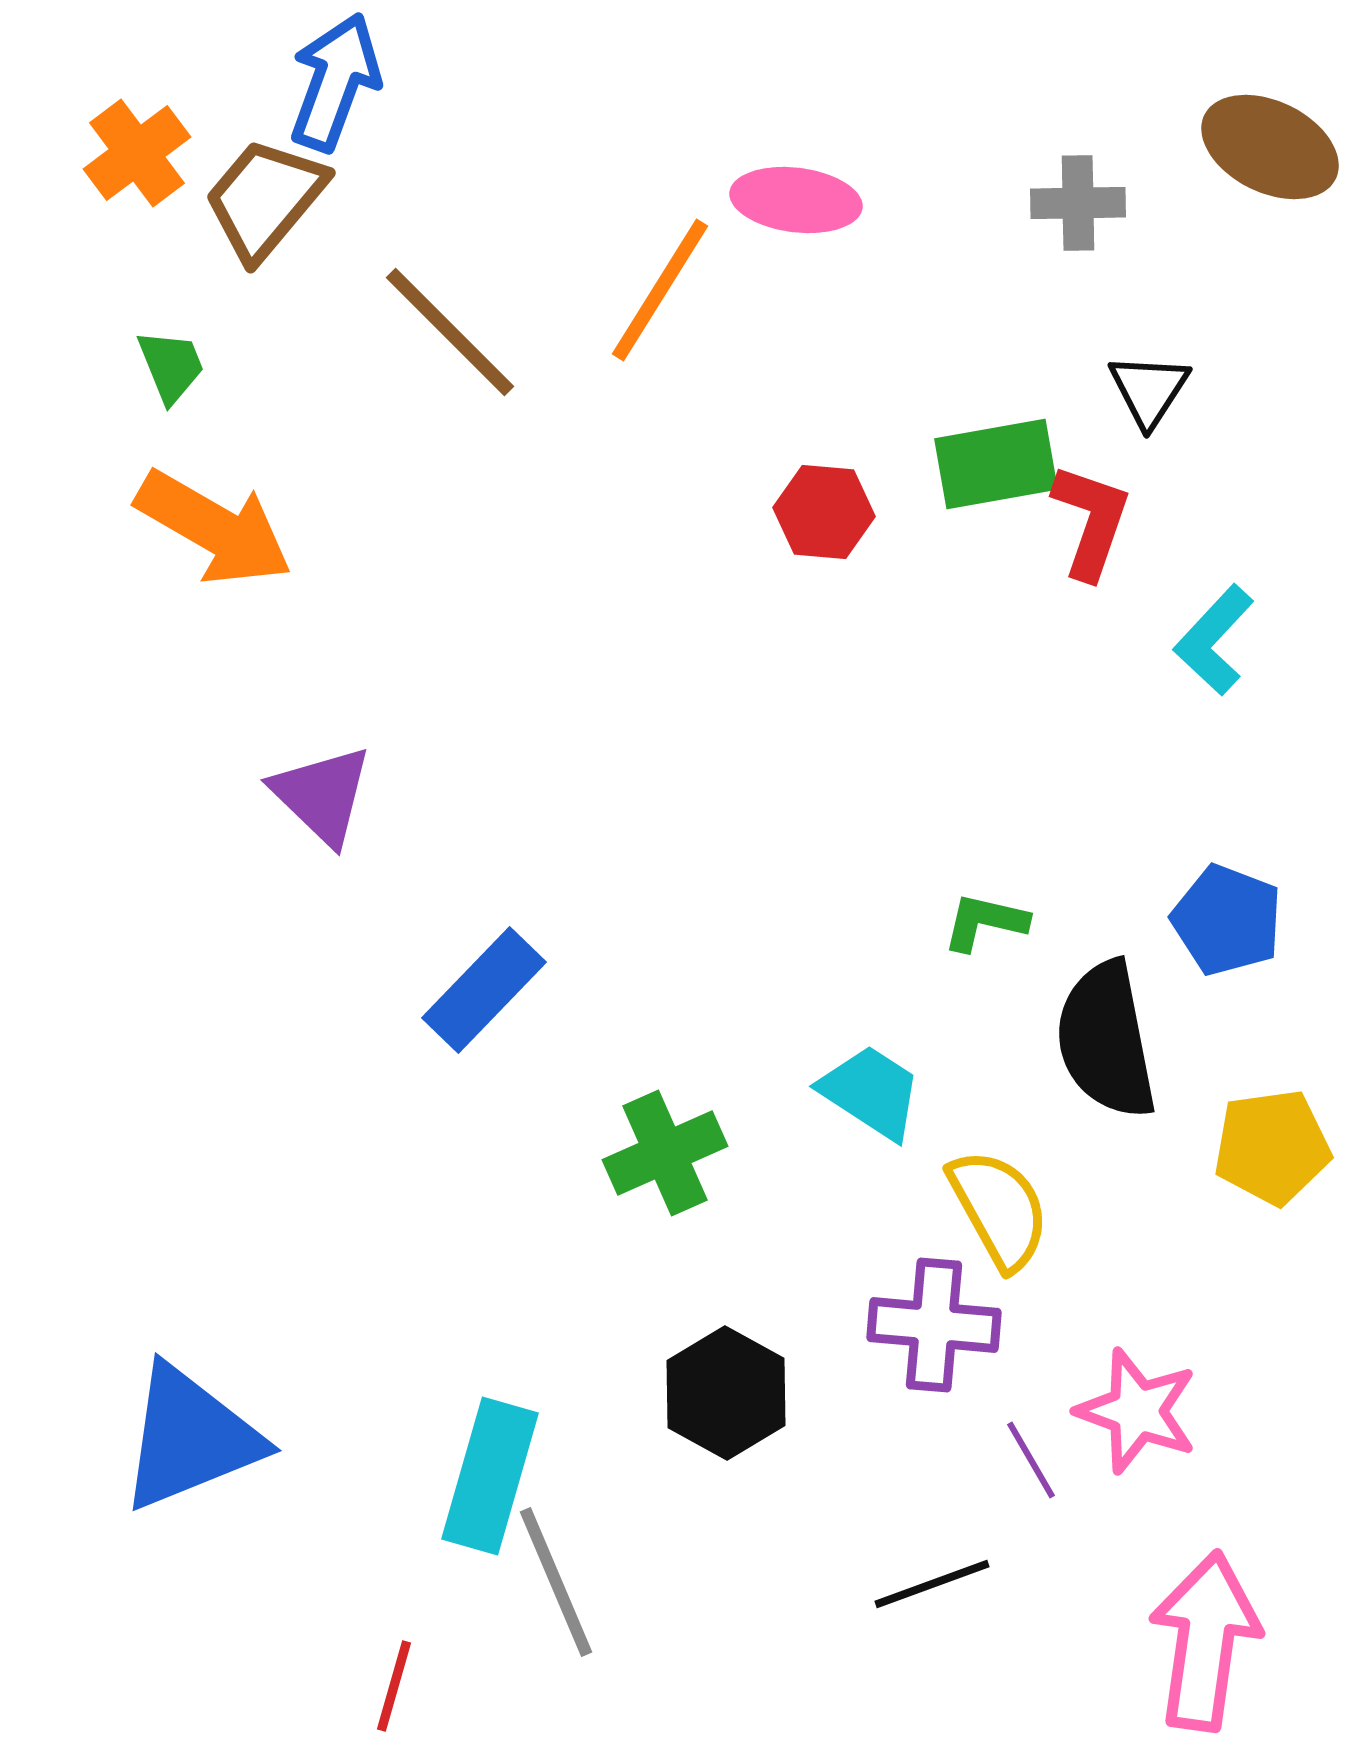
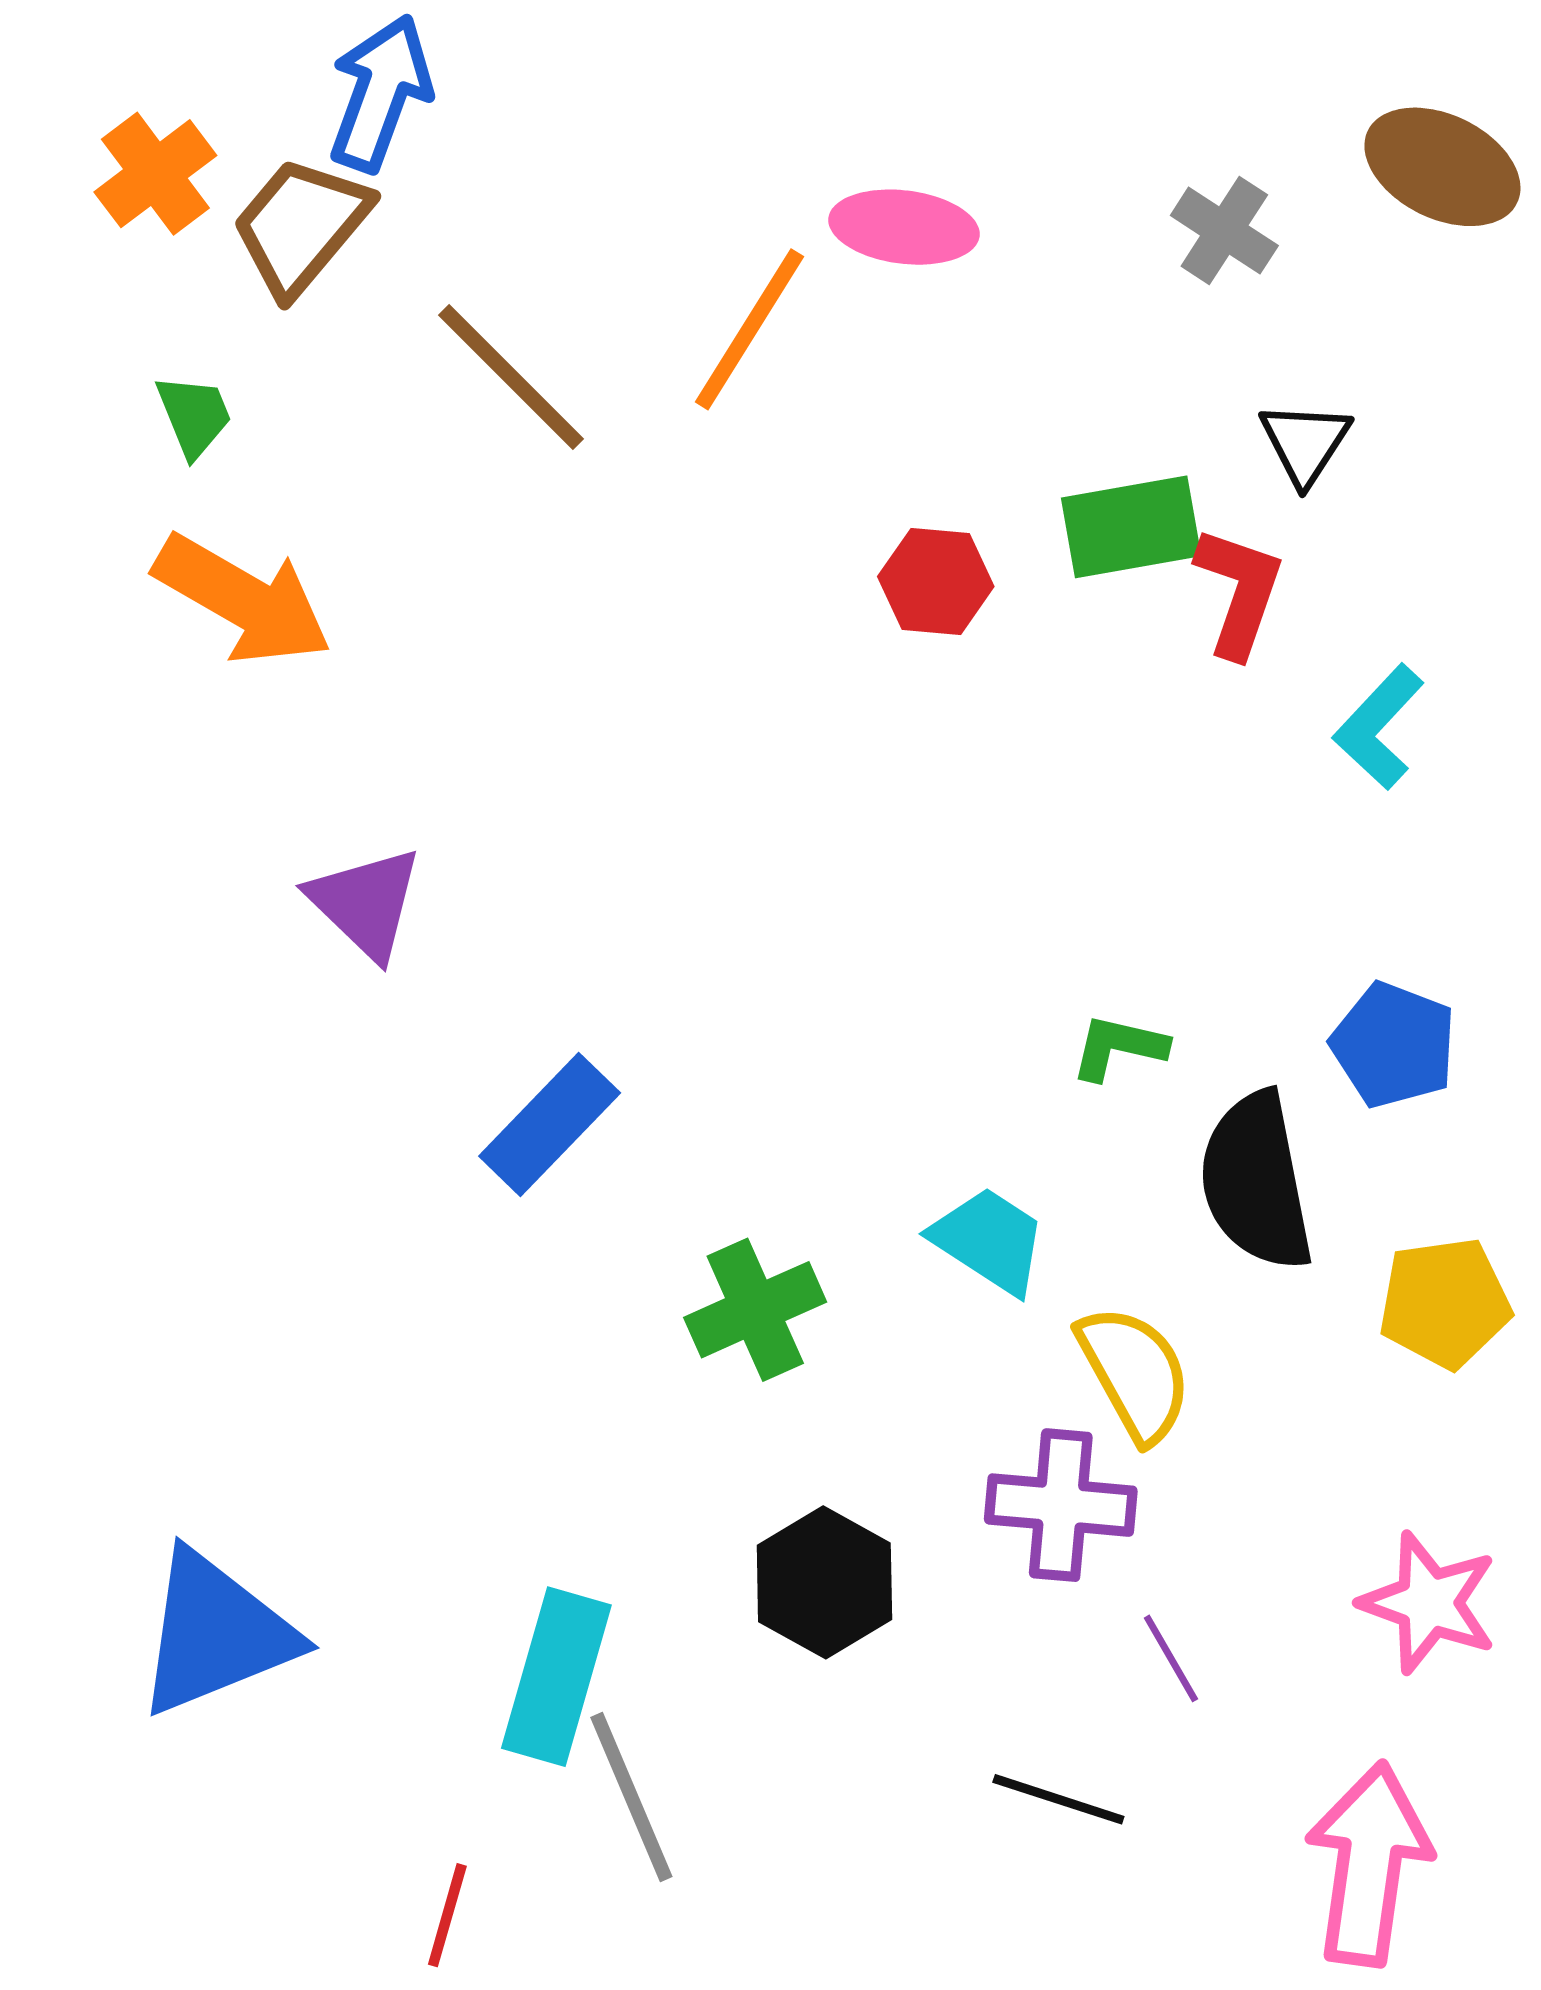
gray cross: (1078, 203) -> (1224, 230), turned 34
pink star: (1137, 1411) -> (1429, 1603), moved
black line: (932, 1584) -> (1058, 1799), turned 38

